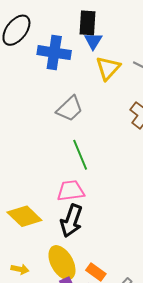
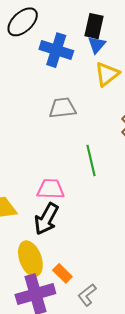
gray trapezoid: (70, 109) -> (63, 108), turned -152
green line: (80, 155) -> (91, 161), moved

